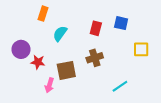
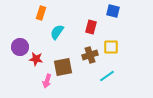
blue square: (121, 23) -> (113, 11), moved
yellow square: (141, 49) -> (111, 47), moved
cyan line: (120, 86) -> (107, 76), moved

